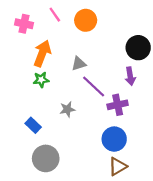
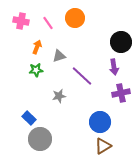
pink line: (55, 15) -> (48, 23), moved
orange arrow: (42, 53) -> (37, 47), size x0.6
gray triangle: (79, 64) -> (59, 56), moved
purple cross: (118, 105) -> (121, 93), moved
blue rectangle: (33, 125) -> (29, 118), moved

